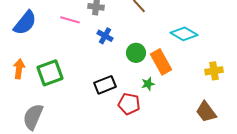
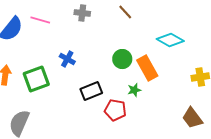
pink line: (70, 20) -> (40, 20), moved
blue cross: (105, 36) -> (67, 59), moved

